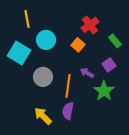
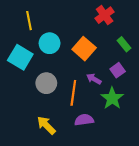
red cross: (90, 25) -> (105, 15), moved
orange square: (78, 45) -> (84, 49), size x1.5
purple semicircle: (68, 111) -> (84, 120), moved, turned 72

